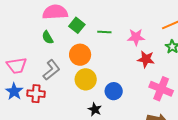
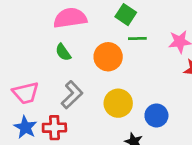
green square: (77, 25) -> (126, 15), moved
orange circle: (80, 55) -> (108, 57), moved

